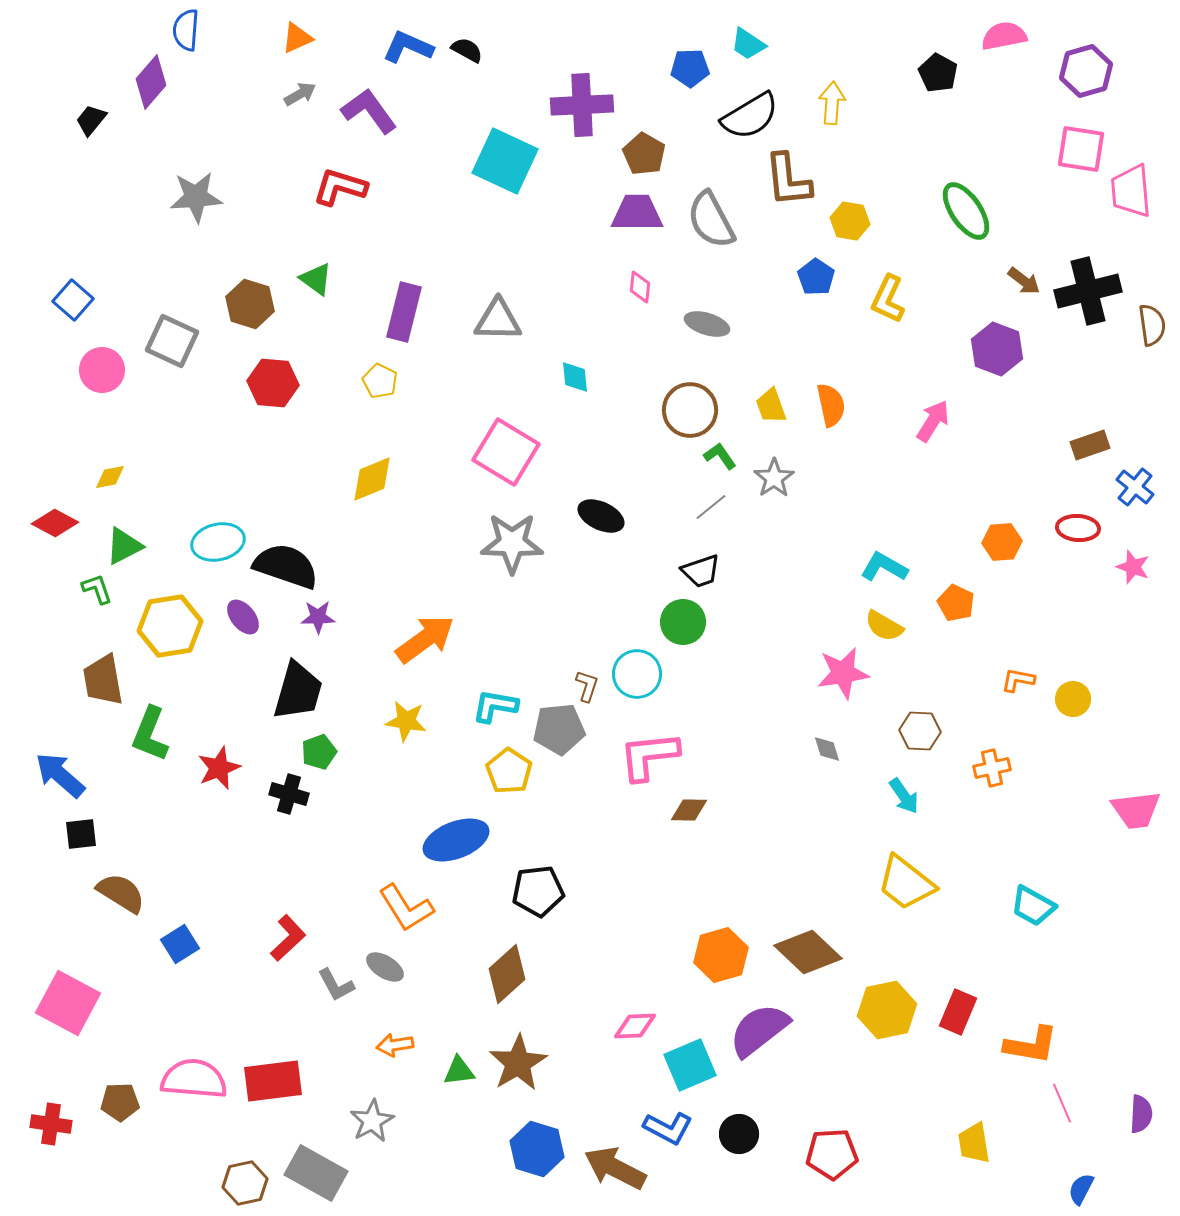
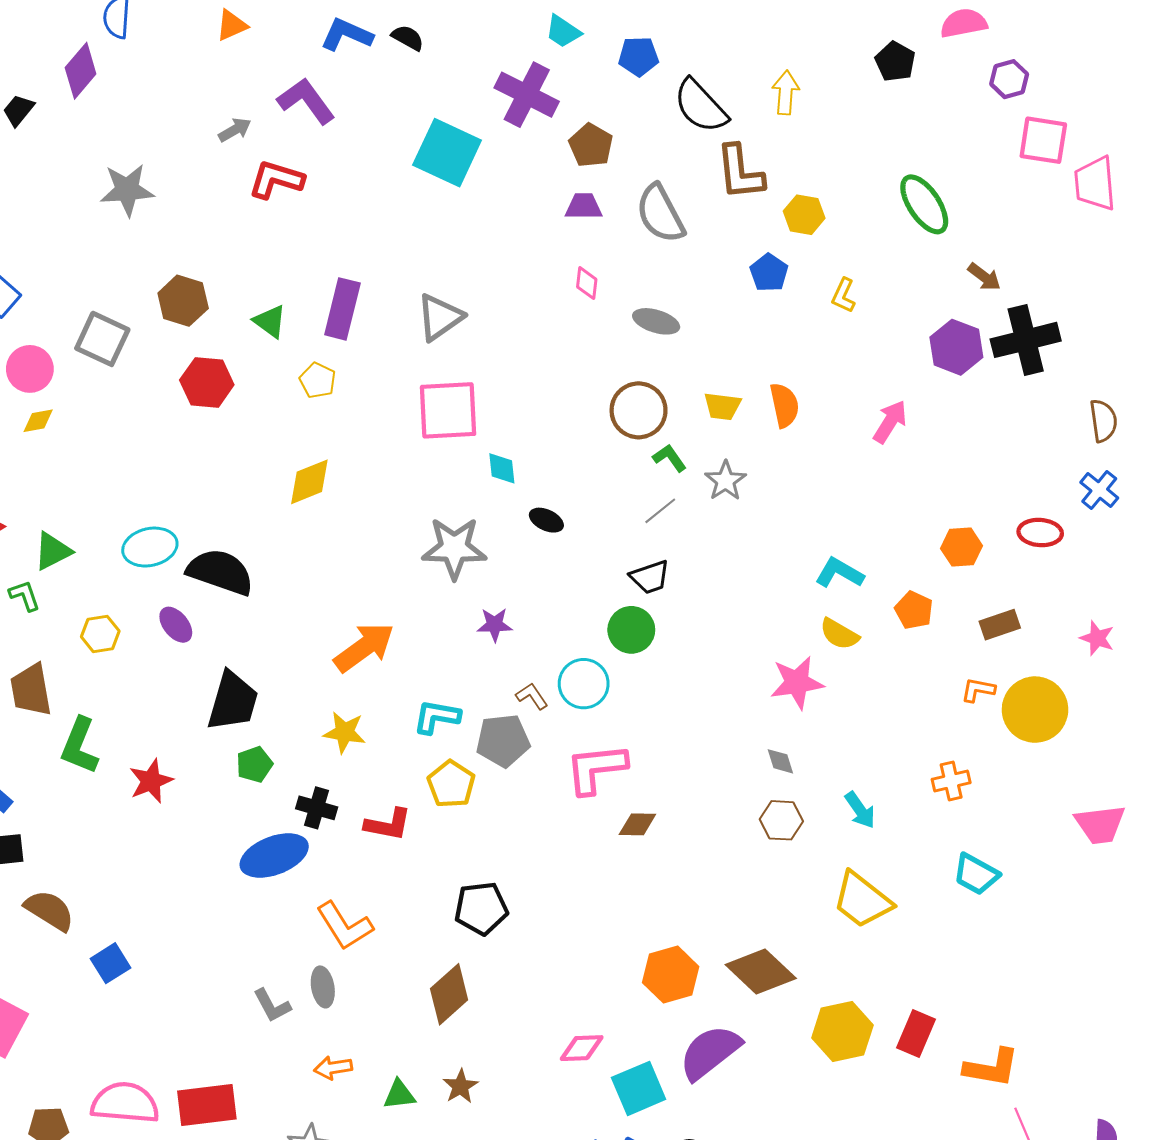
cyan trapezoid: (748, 44) -> (563, 31), moved
purple hexagon: (1086, 71) -> (1009, 79), moved, size x0.7
gray arrow: (300, 94) -> (235, 130), moved
purple cross: (582, 105) -> (527, 95), turned 30
black semicircle: (750, 116) -> (701, 106), turned 78
purple trapezoid: (637, 213) -> (584, 206), size x0.7
green triangle: (316, 279) -> (270, 321), moved
black cross: (1088, 291) -> (1026, 340), moved
yellow L-shape: (888, 299) -> (843, 295), size x0.7
gray triangle: (498, 320) -> (440, 317), turned -36
brown semicircle: (1152, 325) -> (1103, 421), moved
cyan diamond: (575, 377) -> (502, 468), moved
yellow trapezoid: (771, 406) -> (722, 406), turned -63
brown rectangle: (1090, 445) -> (1000, 625), moved
pink square: (506, 452) -> (448, 410), moved, turned -34
yellow diamond: (110, 477) -> (38, 421), moved
black ellipse: (601, 516) -> (546, 520), size x0.7
pink star: (1133, 567) -> (1097, 638), moved
purple star: (318, 617) -> (495, 625), moved
yellow hexagon: (170, 626) -> (100, 634), size x0.6
brown L-shape: (587, 686) -> (532, 696), turned -52
yellow circle: (1073, 699) -> (1035, 710), size x1.8
brown hexagon: (920, 731) -> (781, 820), moved
black cross: (289, 794) -> (317, 808), moved
blue ellipse: (456, 840) -> (274, 856), moved
cyan trapezoid: (1033, 906) -> (976, 874), moved
red L-shape: (288, 938) -> (388, 824), moved, turned 54
gray ellipse: (385, 967) -> (323, 987), turned 48
brown star: (518, 1063) -> (460, 1086), size x0.6

